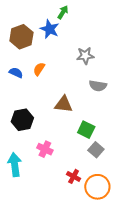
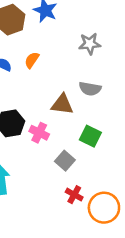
gray semicircle: (98, 86) -> (90, 89), moved
pink cross: (45, 149) -> (39, 133), moved
gray square: (96, 150) -> (65, 161), moved

